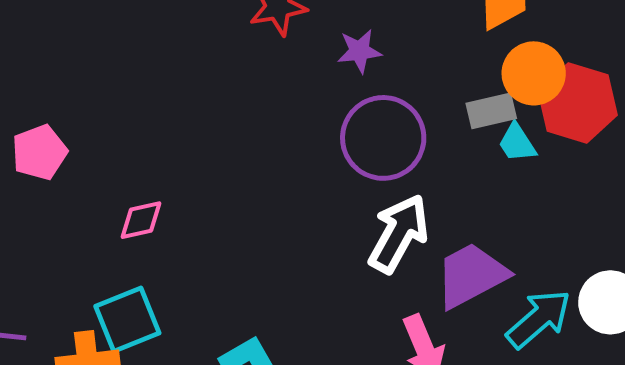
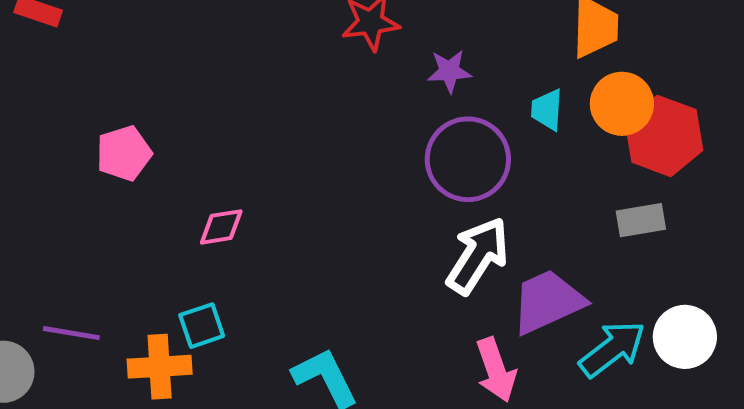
gray rectangle: (491, 111) -> (641, 220), moved
cyan trapezoid: (517, 143) -> (547, 110), moved, turned 33
cyan square: (127, 320) -> (202, 326), size x0.7

